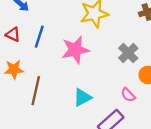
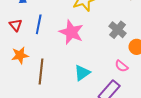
red triangle: (13, 34) -> (16, 25), turned 32
pink star: (75, 50) -> (71, 32), turned -30

